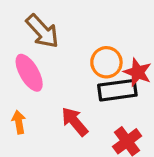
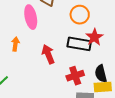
orange circle: (106, 62) -> (80, 15), moved

